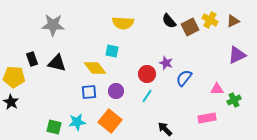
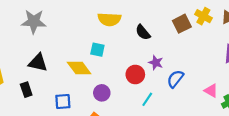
black semicircle: (169, 21) -> (143, 32), moved
black rectangle: (32, 59) -> (26, 90), moved
pink triangle: (217, 89) -> (211, 91), turned 32
blue square: (89, 92) -> (63, 102), moved
cyan line: (147, 96) -> (147, 99), moved

